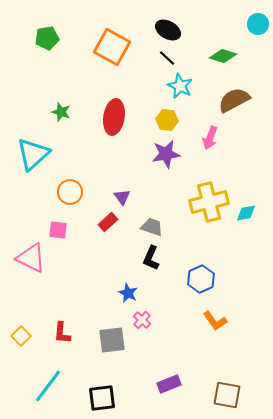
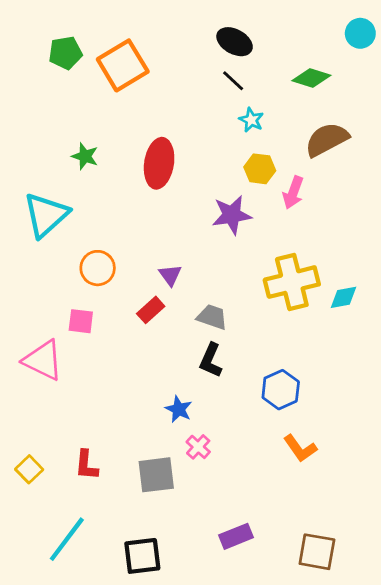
orange square: (112, 47) -> (123, 65), moved, turned 30
cyan star: (180, 86) -> (251, 120), size x0.7
yellow hexagon: (167, 120) -> (260, 169), moved

